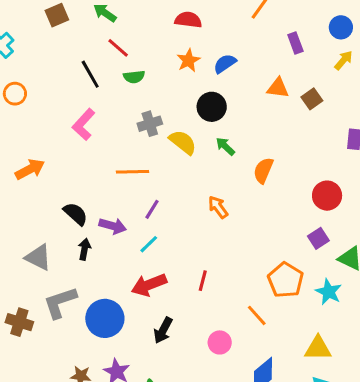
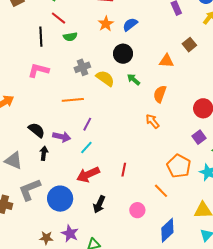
black line: (90, 74) -> (41, 37), turned 30
orange triangle: (278, 88) -> (166, 61), moved
pink L-shape: (84, 124) -> (38, 70), turned 65
orange arrow: (218, 207) -> (152, 121), moved

